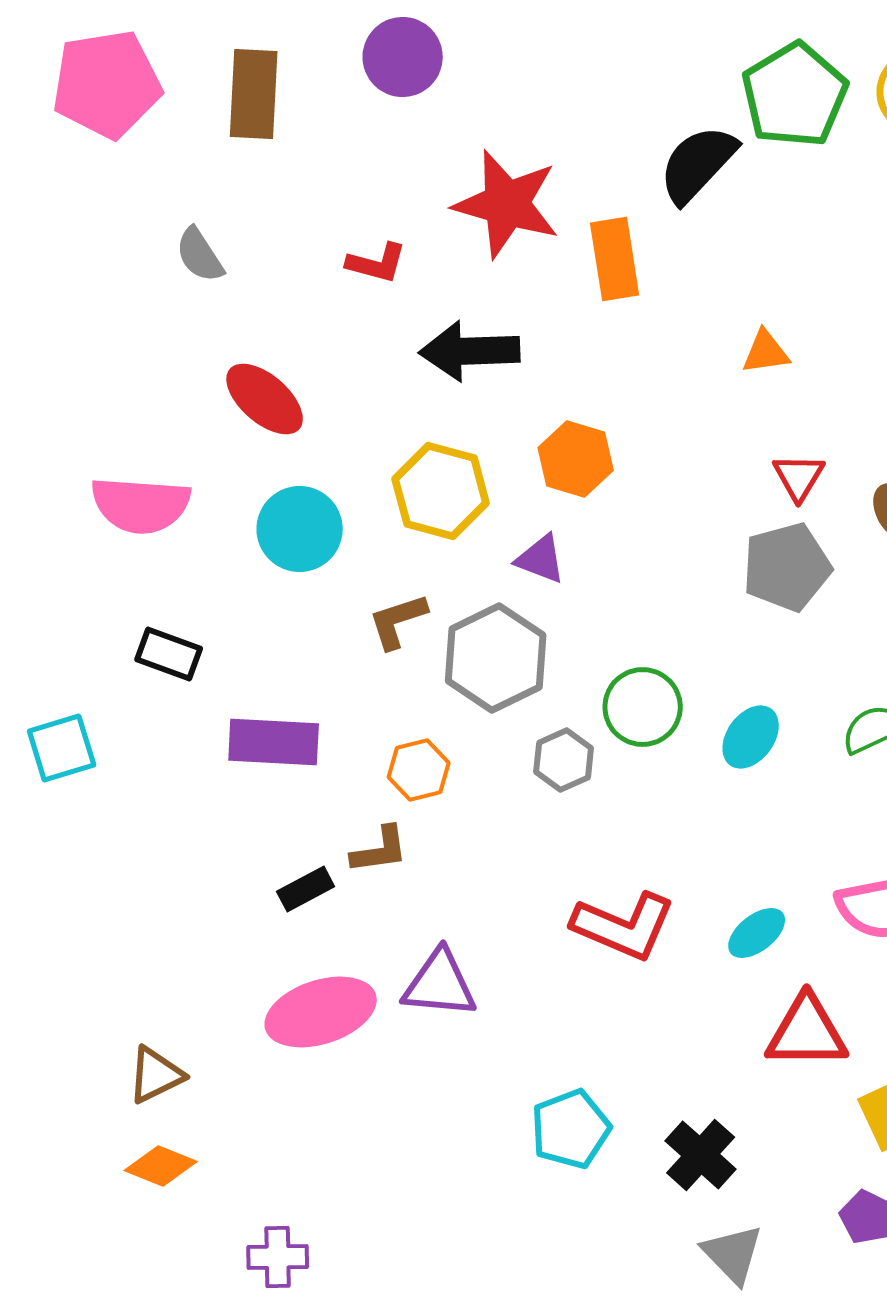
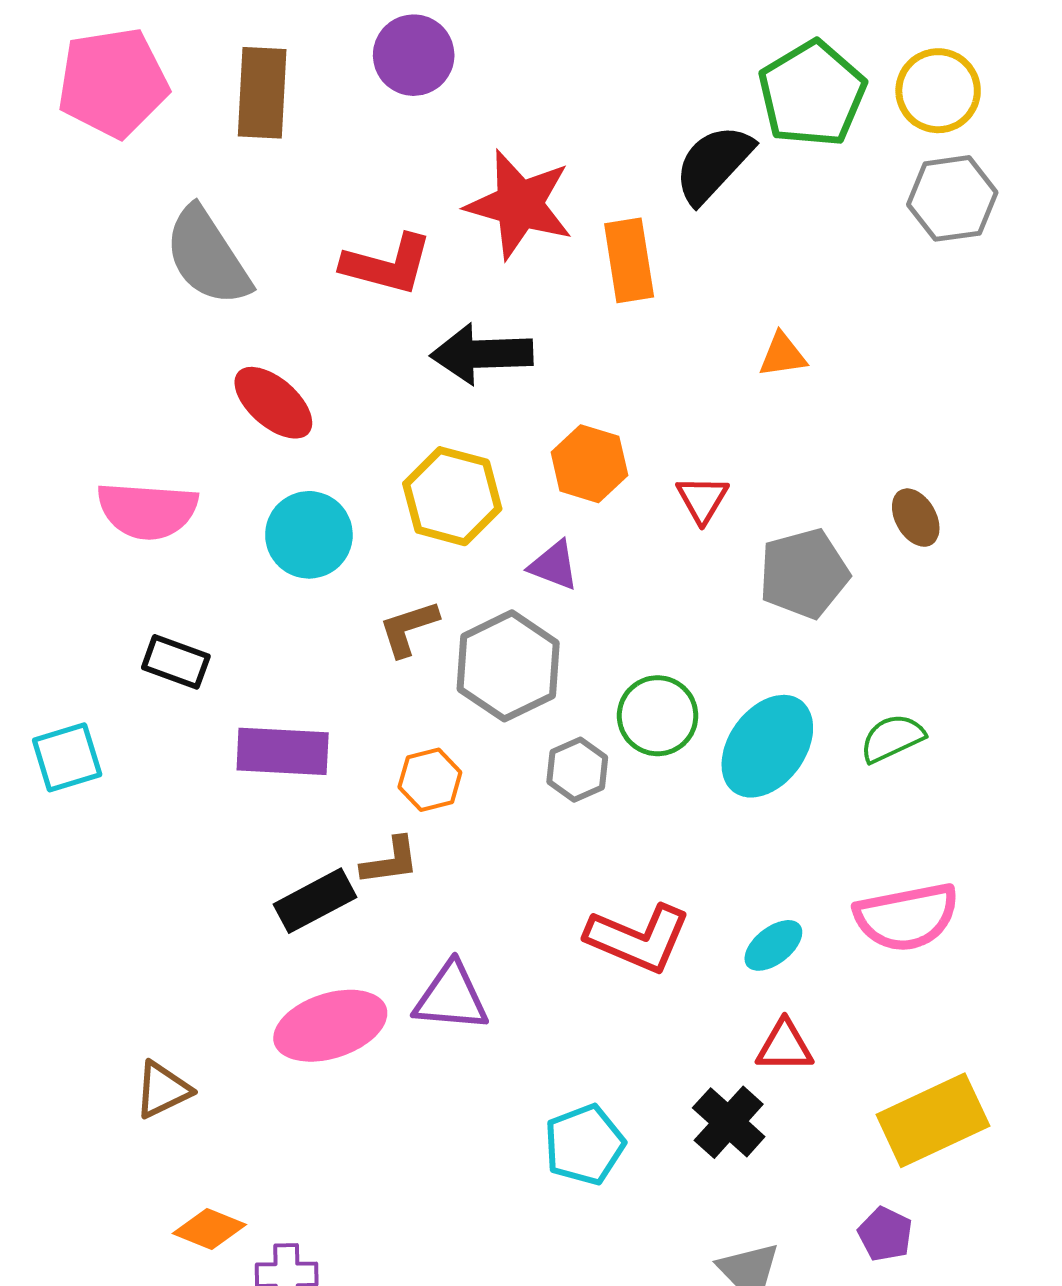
gray semicircle: (200, 255) -> (207, 256), size x1.8
red L-shape: (377, 263) -> (387, 264), size x1.5
red triangle: (799, 477) -> (702, 499), moved
cyan ellipse: (751, 737) -> (767, 746), size x1.6
black rectangle: (306, 889) -> (315, 901), size x1.4
red triangle: (807, 1032) -> (785, 1046), moved, size x0.7
black cross: (701, 1155) -> (729, 1122), moved
orange diamond: (161, 1166) -> (209, 1229), moved

